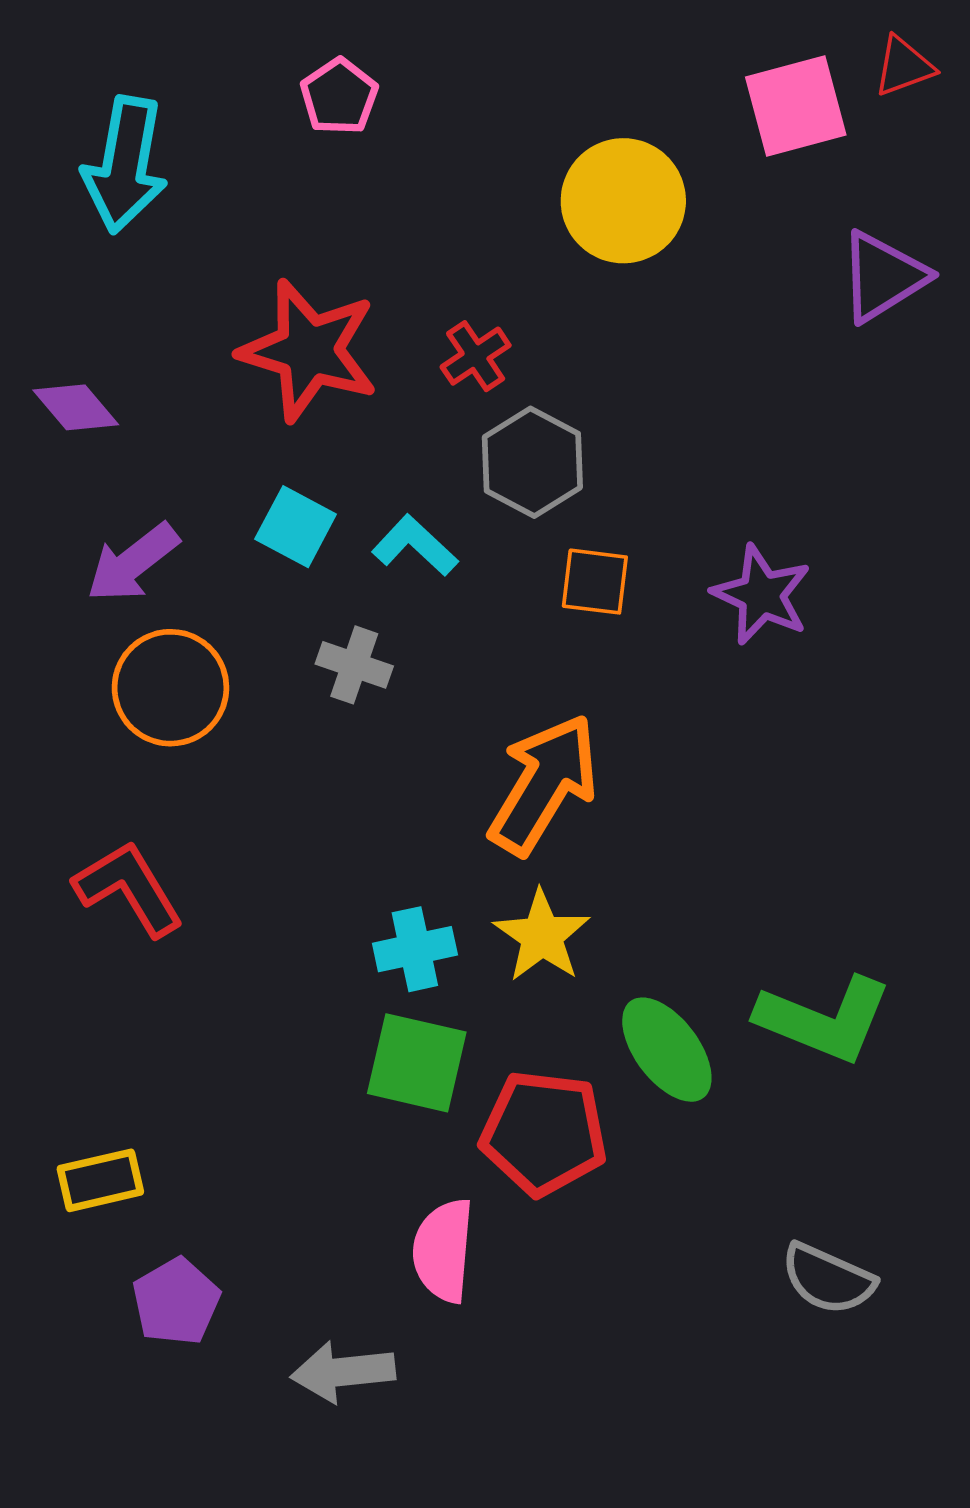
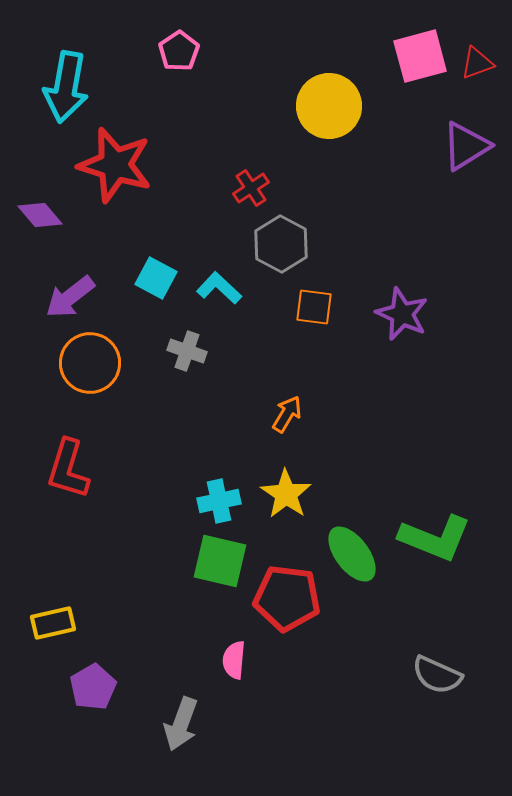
red triangle: (904, 66) -> (477, 63), moved
red star: (309, 350) -> (115, 165), moved
orange arrow: (544, 784) -> (287, 414), size x0.5
red L-shape: (129, 889) -> (68, 469), turned -132
pink semicircle: (443, 1250) -> (234, 660), size x0.7
gray arrow: (343, 1372) -> (181, 724), turned -64

